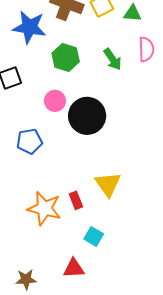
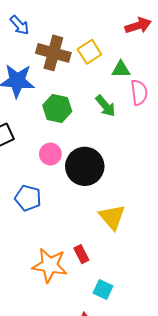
green triangle: (132, 13) -> (121, 69), moved
blue pentagon: (29, 141) -> (28, 198), turned 30
yellow triangle: (108, 184) -> (112, 217), moved

